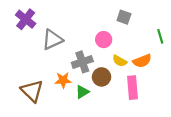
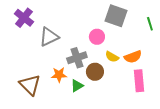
gray square: (124, 17) -> (116, 16), size x1.6
green line: (160, 36) -> (150, 24), moved
pink rectangle: (132, 88) -> (139, 81), moved

